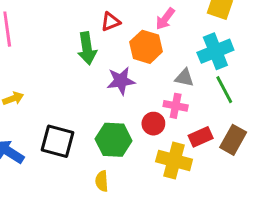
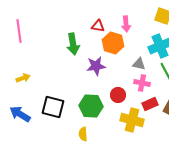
pink arrow: (165, 19) -> (126, 24), turned -42
red triangle: (111, 22) -> (98, 26), moved, turned 32
pink cross: (176, 106) -> (142, 83), moved

